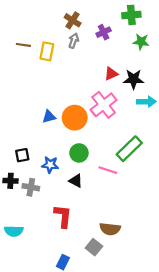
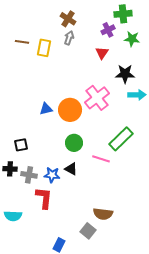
purple cross: (104, 32) -> (108, 30), moved
red triangle: (111, 74) -> (102, 53), moved, turned -32
blue star: (50, 165) -> (52, 175), moved
red L-shape: (63, 216) -> (44, 198), moved

